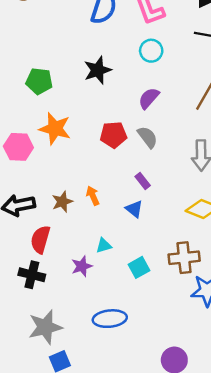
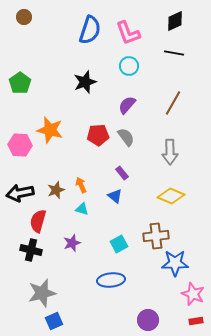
green pentagon: (39, 81) -> (20, 83), moved, turned 30
cyan triangle: (104, 246) -> (82, 209), moved, turned 32
blue ellipse: (110, 319) -> (111, 280), moved

